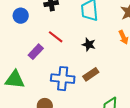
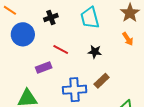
blue circle: (21, 16) -> (23, 34), size x1.5
purple rectangle: (36, 52) -> (44, 67), turned 35

